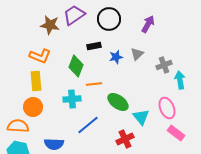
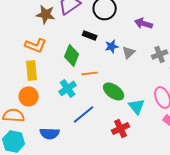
purple arrow: (148, 24) -> (144, 23), moved, turned -102
black rectangle: (94, 46) -> (90, 35), turned 32
gray triangle: (137, 54) -> (129, 52), moved
cyan cross: (72, 99) -> (68, 88), turned -30

